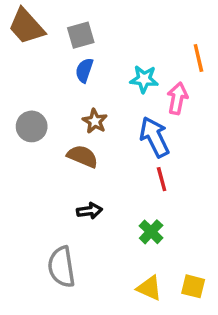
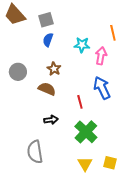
blue arrow: (155, 137) -> (102, 88), moved
red line: (162, 179) -> (80, 102), moved
green cross: (151, 232) -> (86, 132), size x1.6
yellow triangle: (149, 288) -> (85, 164), turned 35

